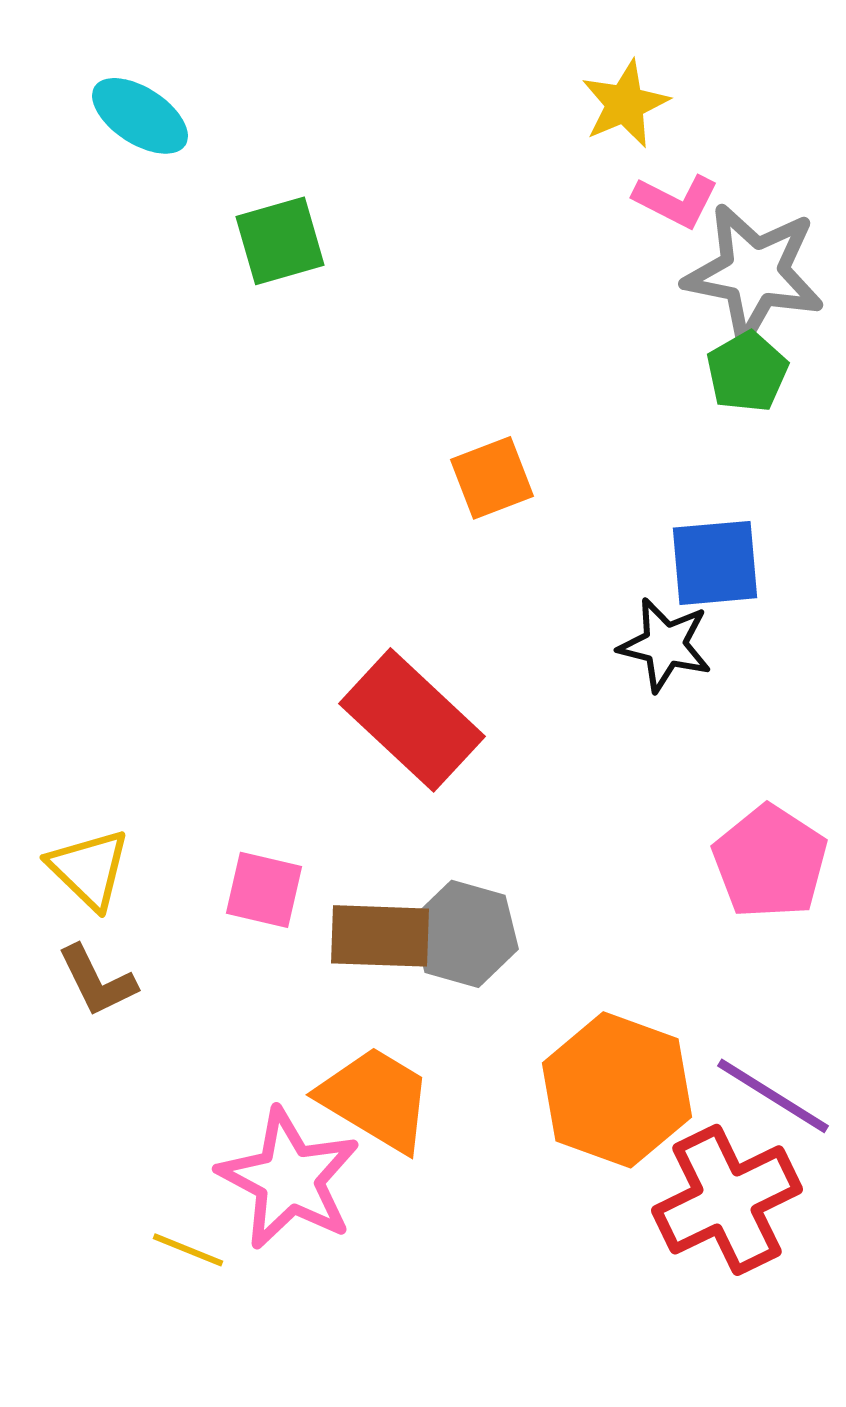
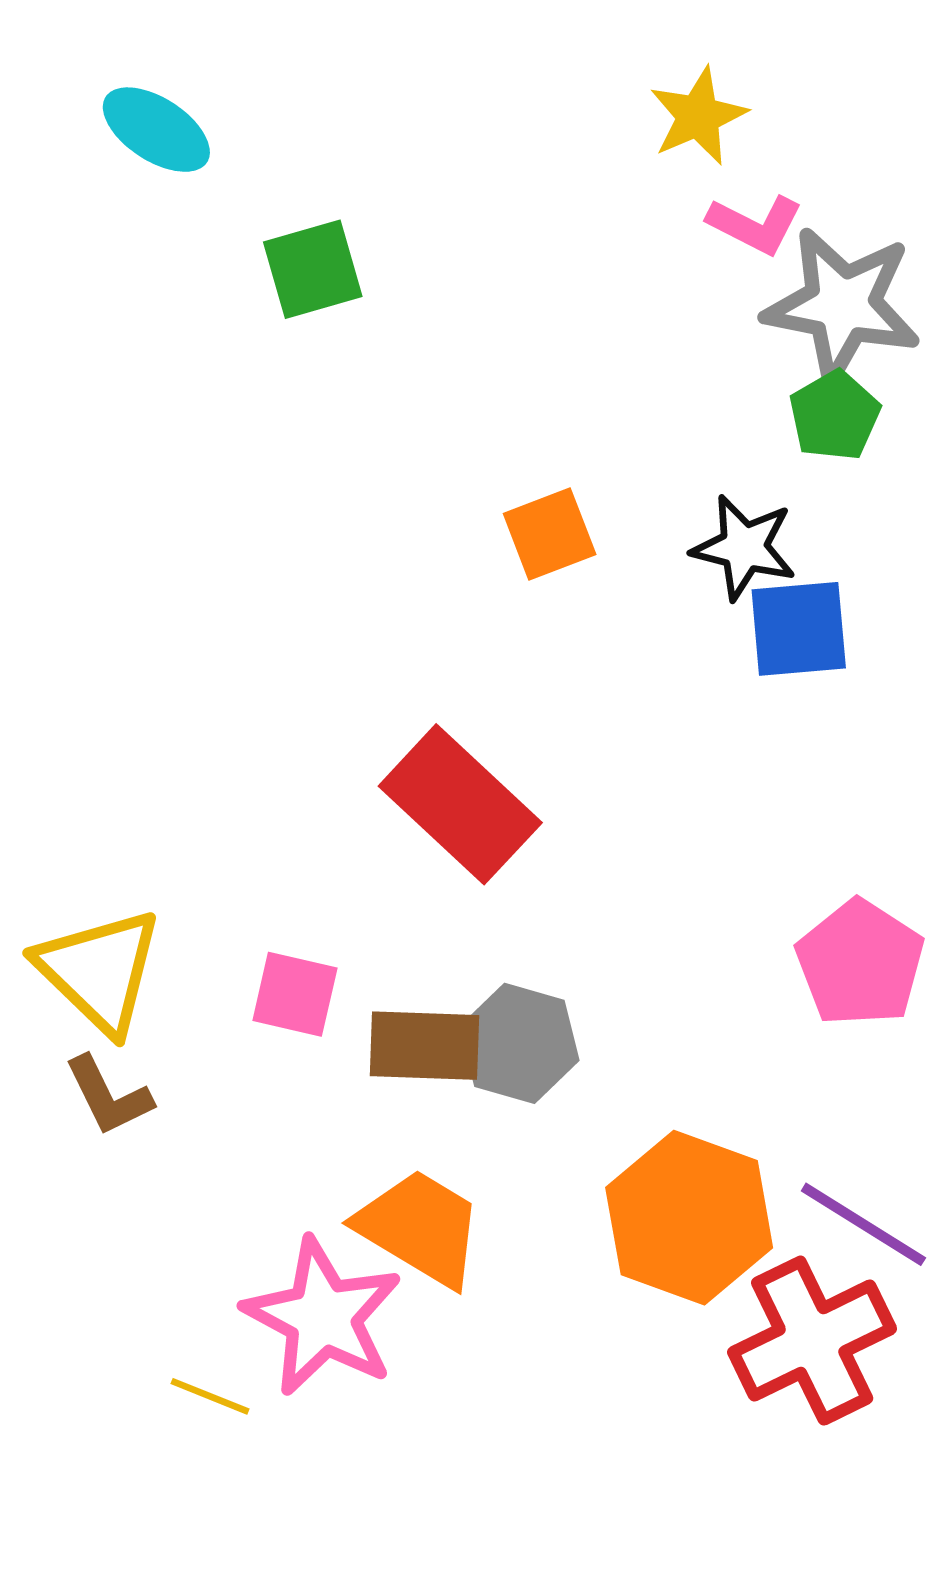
black star: (665, 645) -> (744, 547), moved
yellow triangle: (89, 869) -> (99, 971), size x1.4

